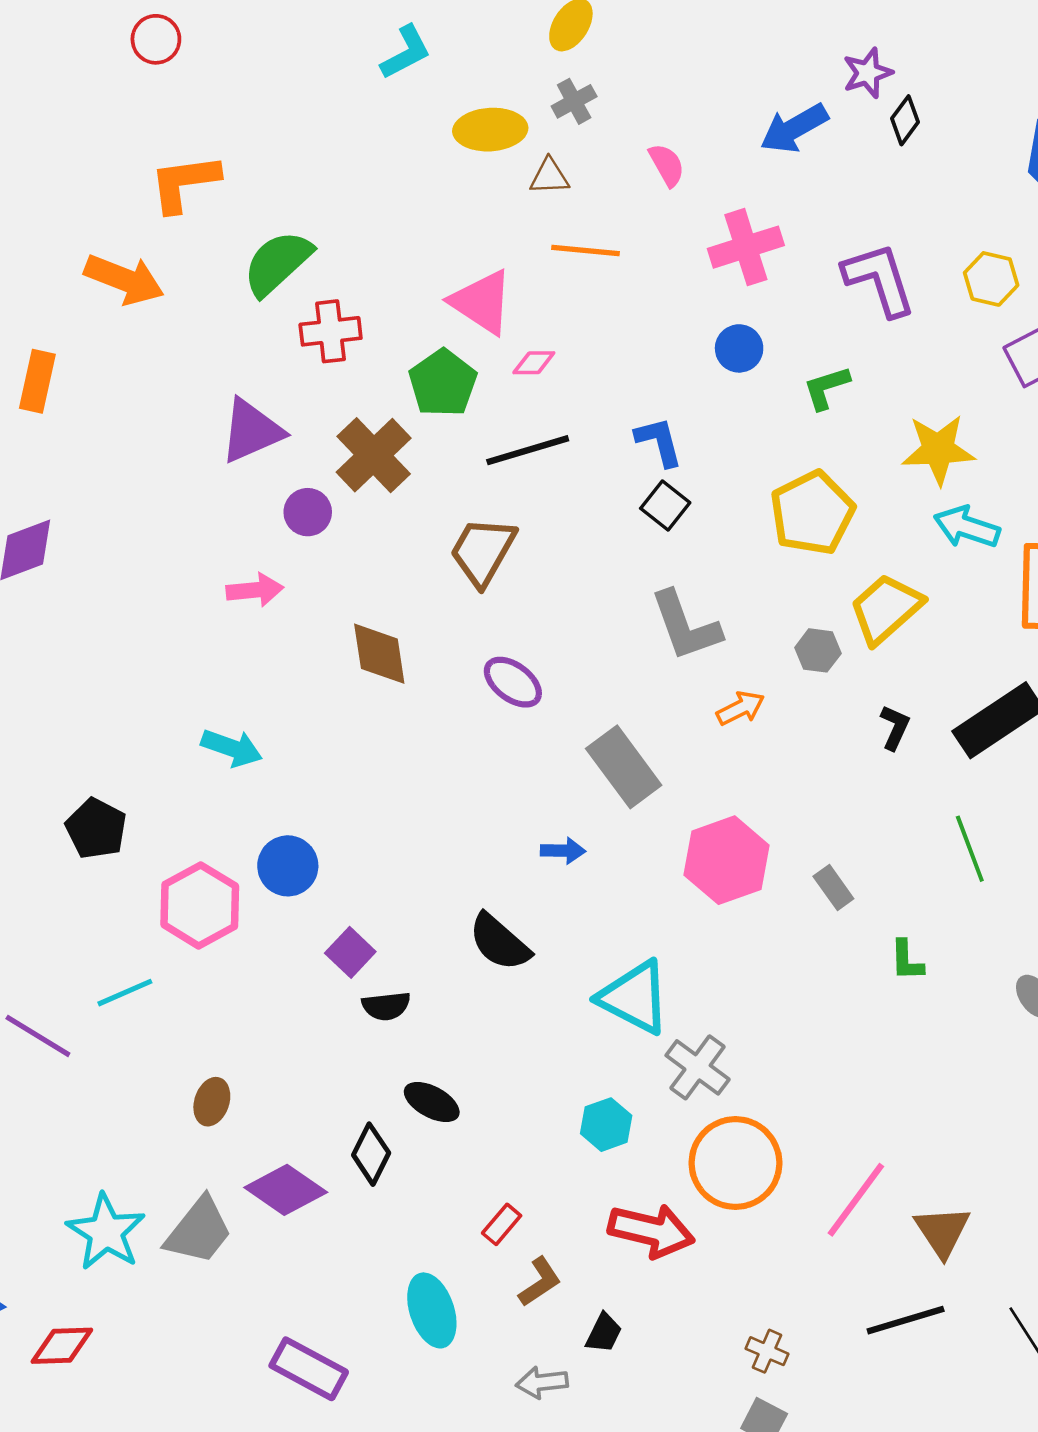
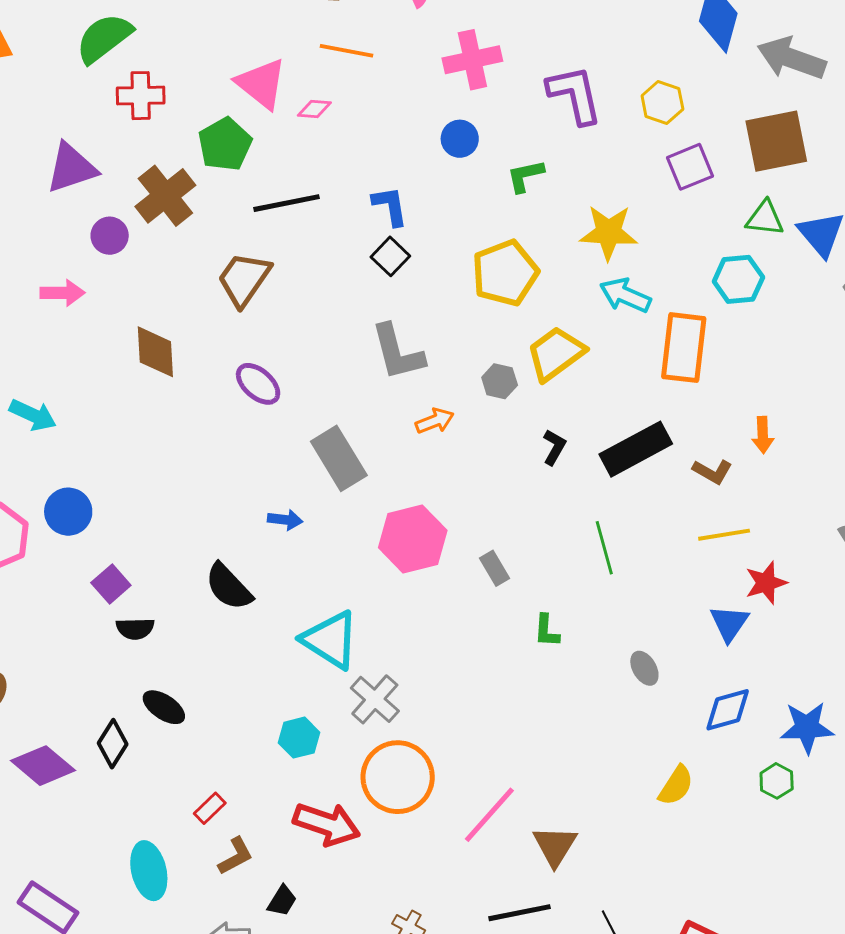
pink diamond: (534, 363) -> (314, 109), moved

